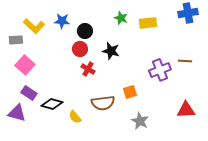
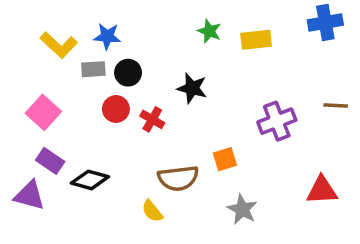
black circle: (85, 31) -> (128, 73), moved
gray rectangle: (16, 40) -> (93, 69), moved
red circle: (80, 49) -> (116, 109), moved
brown line: (185, 61) -> (336, 106), moved
yellow semicircle: (75, 117) -> (152, 211), moved

